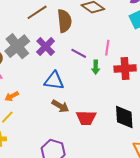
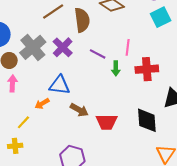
blue triangle: (54, 81) -> (60, 85), moved
orange arrow: (12, 96) -> (42, 104), moved

